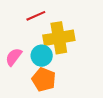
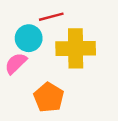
cyan circle: (42, 56) -> (29, 38), moved

